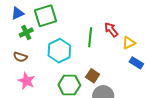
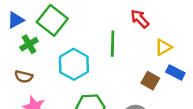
green square: (45, 16) -> (52, 20), turned -30
red arrow: (111, 30) -> (140, 19), moved
brown square: (93, 76) -> (150, 81), moved

